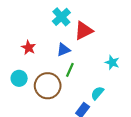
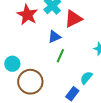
red star: (29, 48) -> (27, 15), moved, size x1.5
brown circle: (48, 86) -> (30, 82), moved

